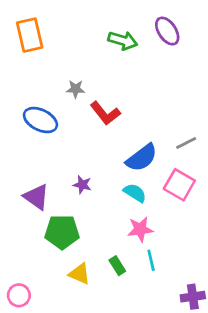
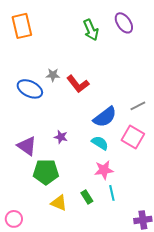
green arrow: (123, 40) -> (91, 30), turned 50
gray star: (76, 89) -> (53, 75), moved

